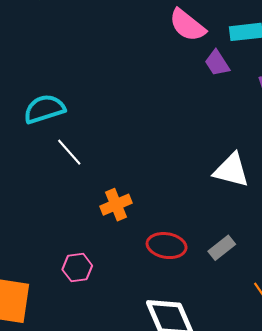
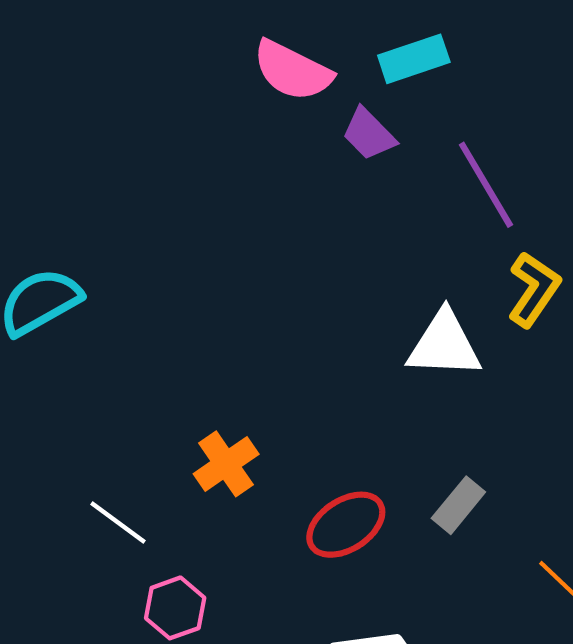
white line: (69, 152) -> (118, 523), moved
red ellipse: (167, 246) -> (346, 525), turned -30

